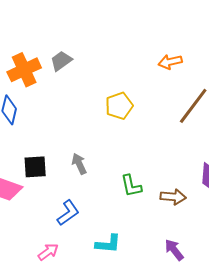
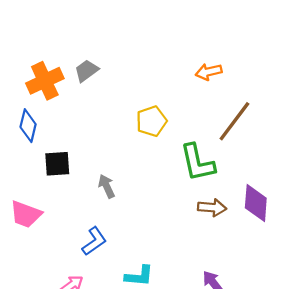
black square: (35, 167) -> (57, 164), moved
green L-shape: (131, 186) -> (197, 163), moved, size x1.5
brown arrow: (173, 197) -> (212, 208), moved

